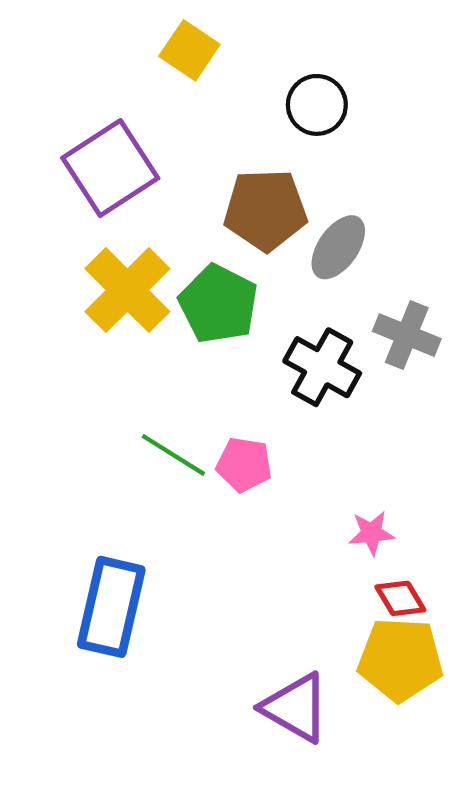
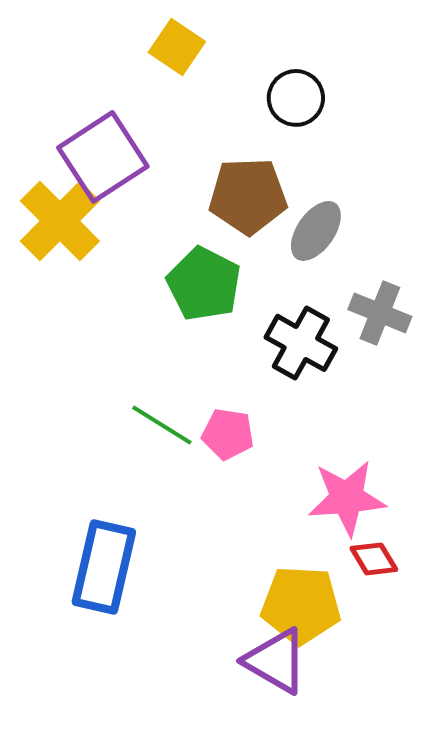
yellow cross: (127, 290) -> (60, 221), moved
pink star: (371, 533) -> (347, 498), size x1.8
yellow pentagon: (400, 659) -> (301, 605), moved

